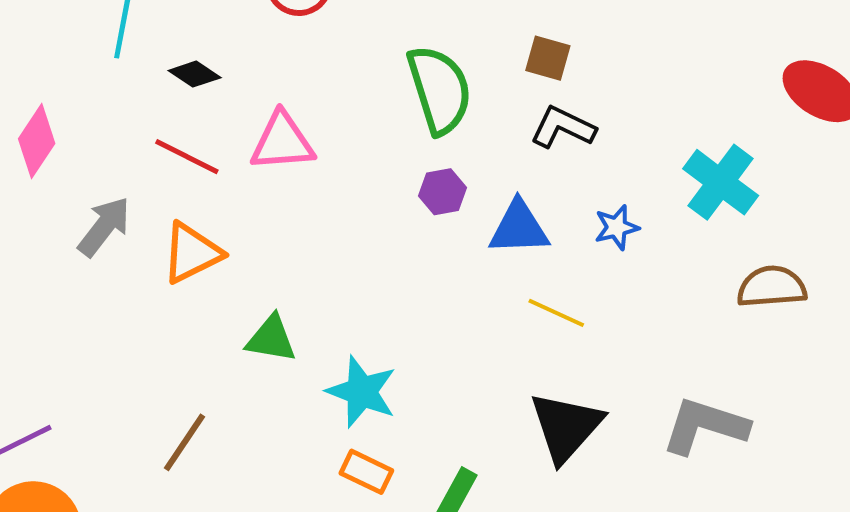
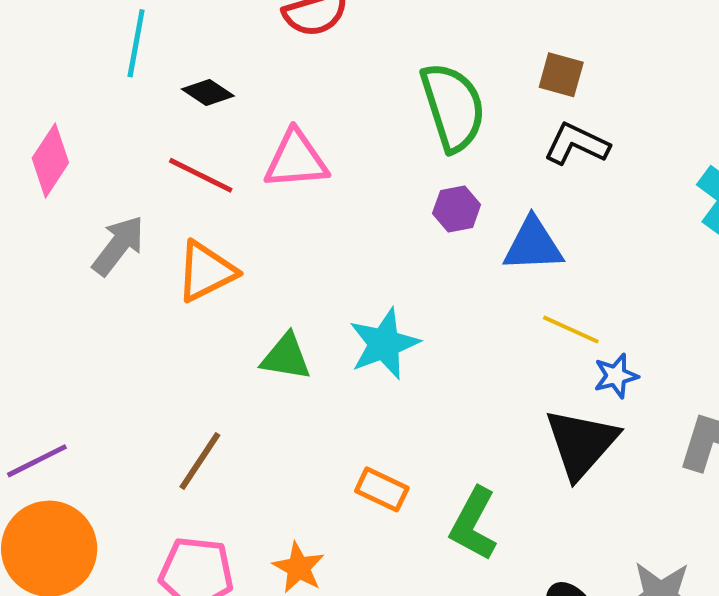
blue star: (617, 227) -> (616, 376), moved
cyan star: (362, 392) -> (384, 344), moved, turned 30

